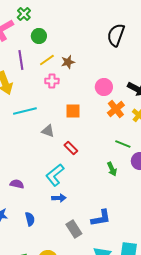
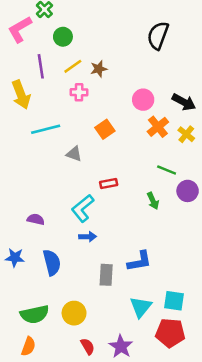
orange square: (73, 111) -> (105, 129), turned -35
red rectangle: (71, 148) -> (109, 184), moved, turned -56
blue semicircle: (30, 219) -> (52, 263), size x1.5
gray rectangle: (74, 229) -> (106, 275), turned 36

